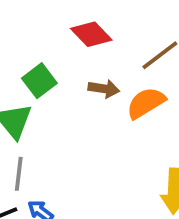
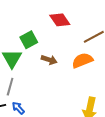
brown arrow: (104, 89) -> (49, 60), moved

